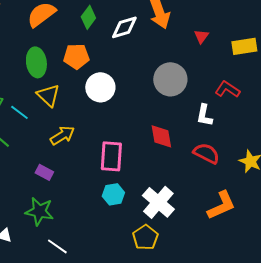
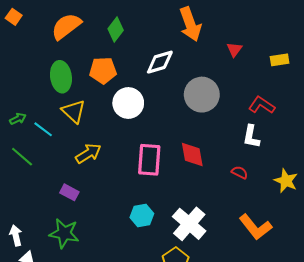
white diamond: (124, 27) -> (160, 62), moved
yellow rectangle: (244, 46) -> (280, 60), size x0.7
white L-shape: (204, 115) -> (251, 137), moved
red semicircle: (206, 153) -> (240, 172), size x0.6
pink rectangle: (111, 156) -> (149, 160), moved
orange L-shape: (221, 205) -> (255, 227), turned 76

